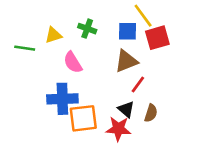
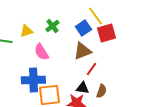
green cross: (87, 29) -> (52, 26), turned 32
blue square: (127, 31) -> (83, 28), turned -35
black triangle: (126, 109) -> (82, 88), turned -32

